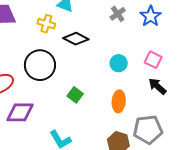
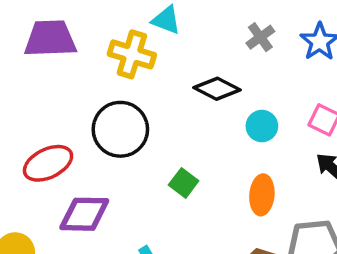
yellow cross: (46, 24) -> (132, 54), size x1.4
black diamond: (76, 39) -> (217, 89), moved

